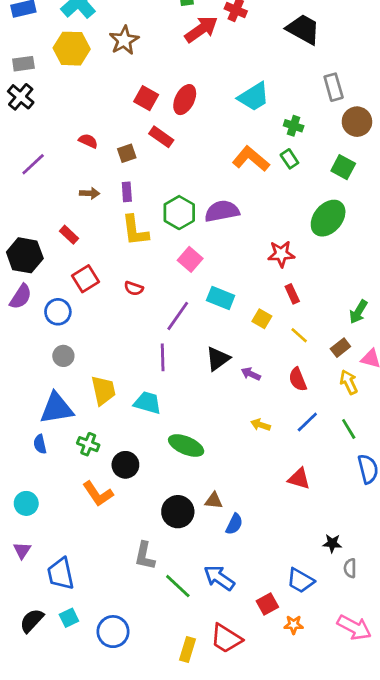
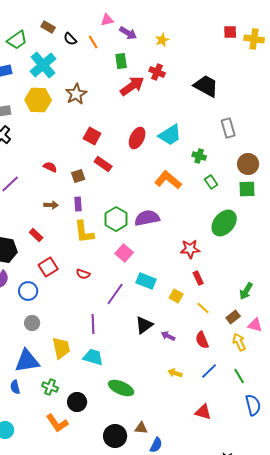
red ellipse: (185, 100) -> (137, 138), moved
brown circle: (357, 122) -> (248, 164), moved
green rectangle: (289, 159) -> (211, 182), moved
green square: (343, 167) -> (247, 189), moved, turned -30
purple line: (163, 357) -> (93, 324), moved

